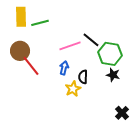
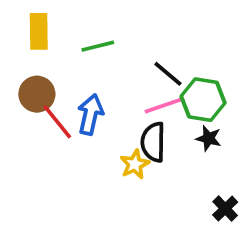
green line: (40, 23) -> (98, 46), moved
pink line: (70, 46) -> (164, 105), moved
blue arrow: (64, 68) -> (90, 114), moved, size x1.5
black semicircle: (83, 77) -> (153, 142), size x1.5

